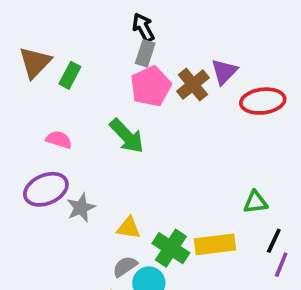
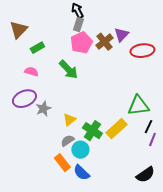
green rectangle: (70, 75) -> (37, 48), moved, turned 32
green triangle: (255, 202) -> (138, 106), size x1.6
yellow triangle: (129, 228) -> (69, 120), turned -48
yellow rectangle: (215, 244) -> (116, 129), turned -35

